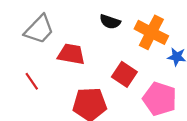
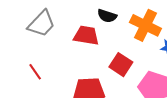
red trapezoid: (71, 54) -> (86, 35), moved

